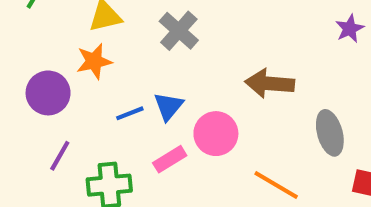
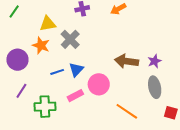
purple star: (350, 29) -> (155, 61), moved
gray cross: (179, 31) -> (70, 39), moved
orange star: (94, 61) -> (41, 45), turned 30

